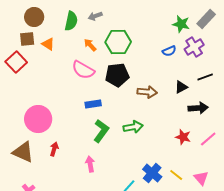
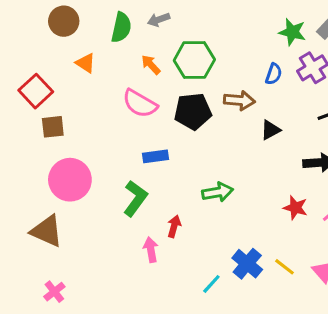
brown square: (27, 39) -> (53, 127), moved
blue semicircle: (169, 51) -> (274, 74), turned -48
black triangle: (181, 87) -> (271, 130), moved
brown arrow: (147, 92) -> (239, 100), moved
green L-shape: (101, 131) -> (135, 198), moved
red arrow: (54, 149) -> (174, 226), moved

